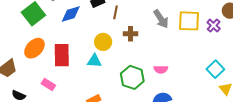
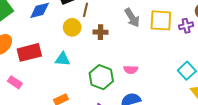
purple cross: (214, 25) -> (186, 26), turned 32
yellow circle: (103, 42) -> (72, 27), moved
red rectangle: (62, 55) -> (29, 52), turned 75

